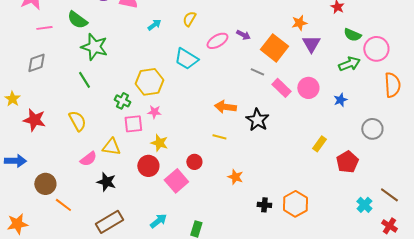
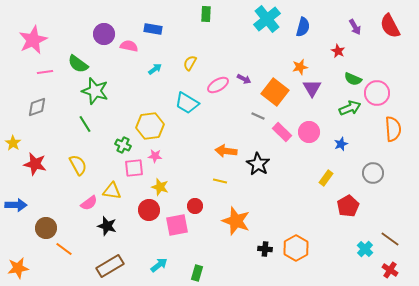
yellow rectangle: (319, 144) -> (326, 178), moved
orange star: (235, 177) -> (236, 221), size x1.8
pink square: (176, 181) -> (177, 225), turned 30

